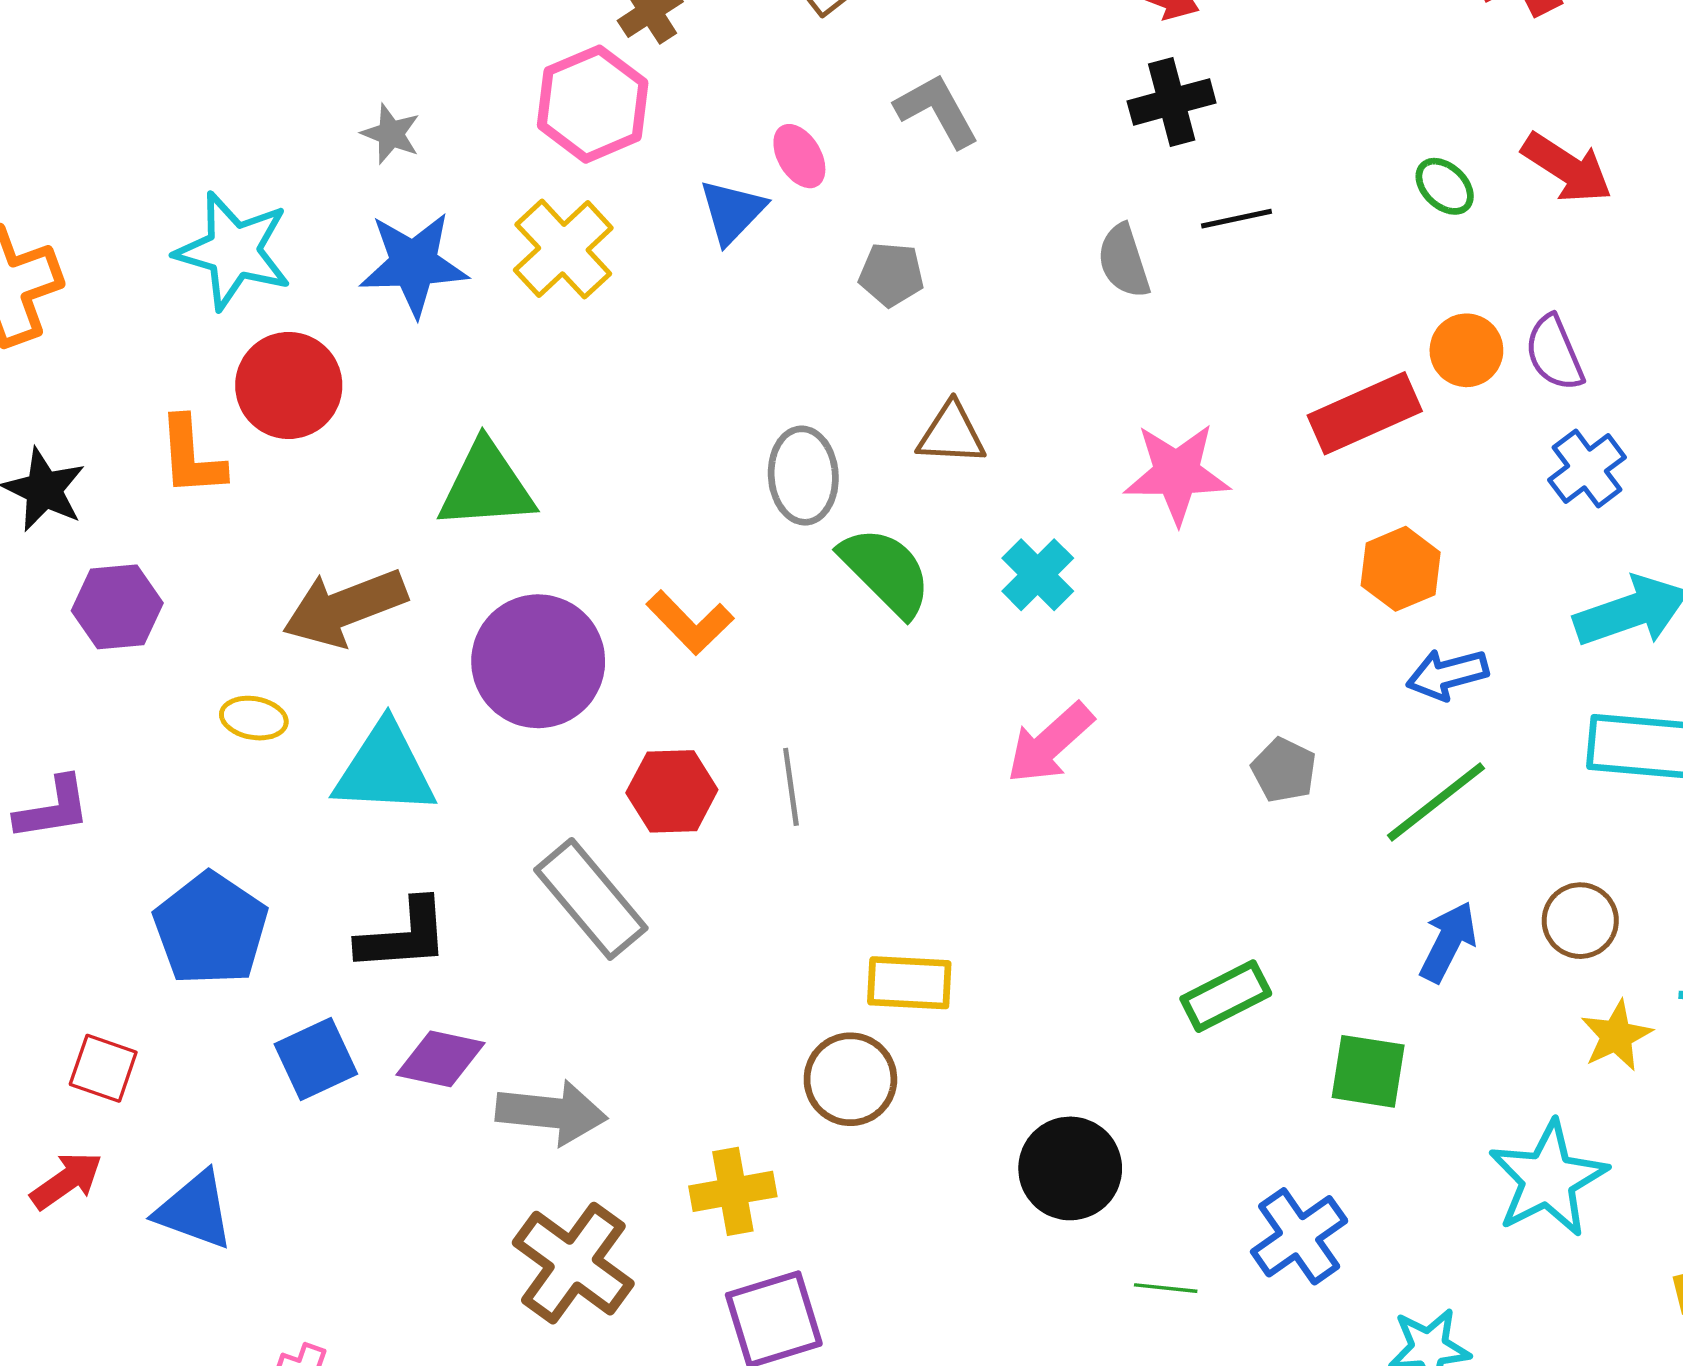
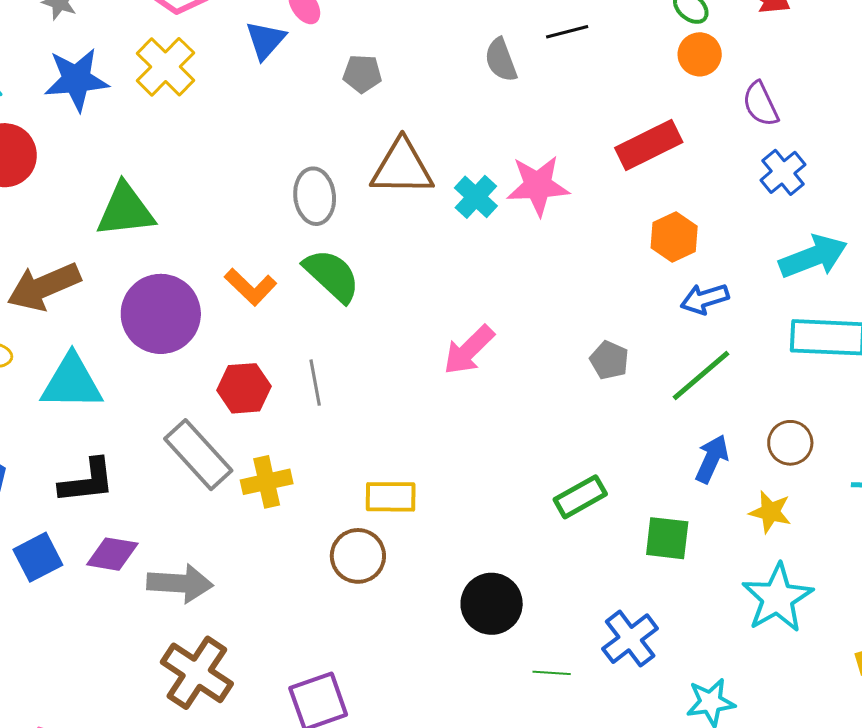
orange circle: (1466, 350) -> (700, 54), moved
brown triangle: (951, 434) -> (402, 168), size x1.5
green semicircle: (886, 571) -> (332, 275), moved
cyan cross: (1038, 575) -> (476, 197), moved
yellow star: (1616, 1036) -> (770, 512), moved, turned -30
yellow cross: (733, 1191) -> (267, 482), moved

